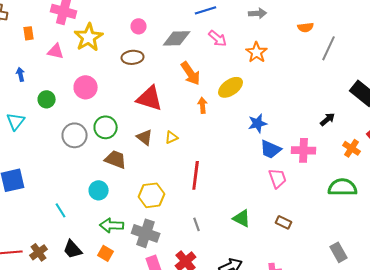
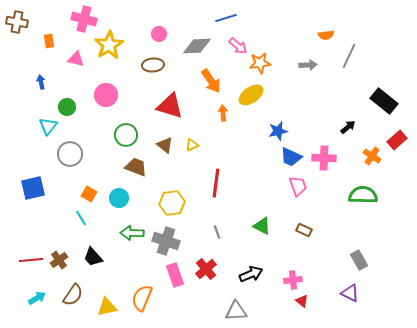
gray arrow: (258, 13) -> (308, 65), moved
orange star: (257, 52) -> (260, 63), moved, turned 30
cyan triangle: (16, 121) -> (48, 126), moved
gray circle: (75, 135) -> (70, 154), moved
orange square: (106, 253) -> (89, 194), moved

